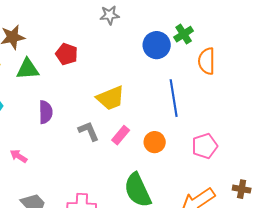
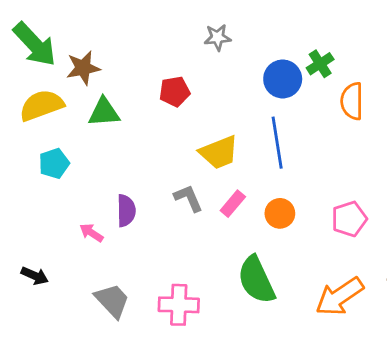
red pentagon: (67, 54) -> (175, 91), moved, turned -30
blue line: (174, 98) -> (277, 143), moved
purple semicircle: (46, 112) -> (126, 211), moved

